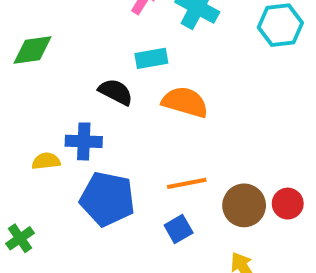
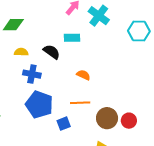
orange semicircle: (185, 102) -> (83, 75), moved, size x0.6
yellow semicircle: (46, 161) -> (21, 52), moved
blue square: (179, 229) -> (64, 124), moved

